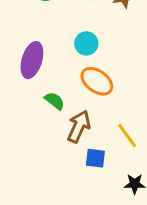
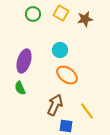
green semicircle: (55, 101) -> (20, 88), moved, turned -152

